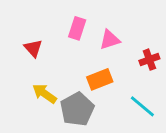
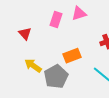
pink triangle: (110, 40) -> (79, 14), moved

